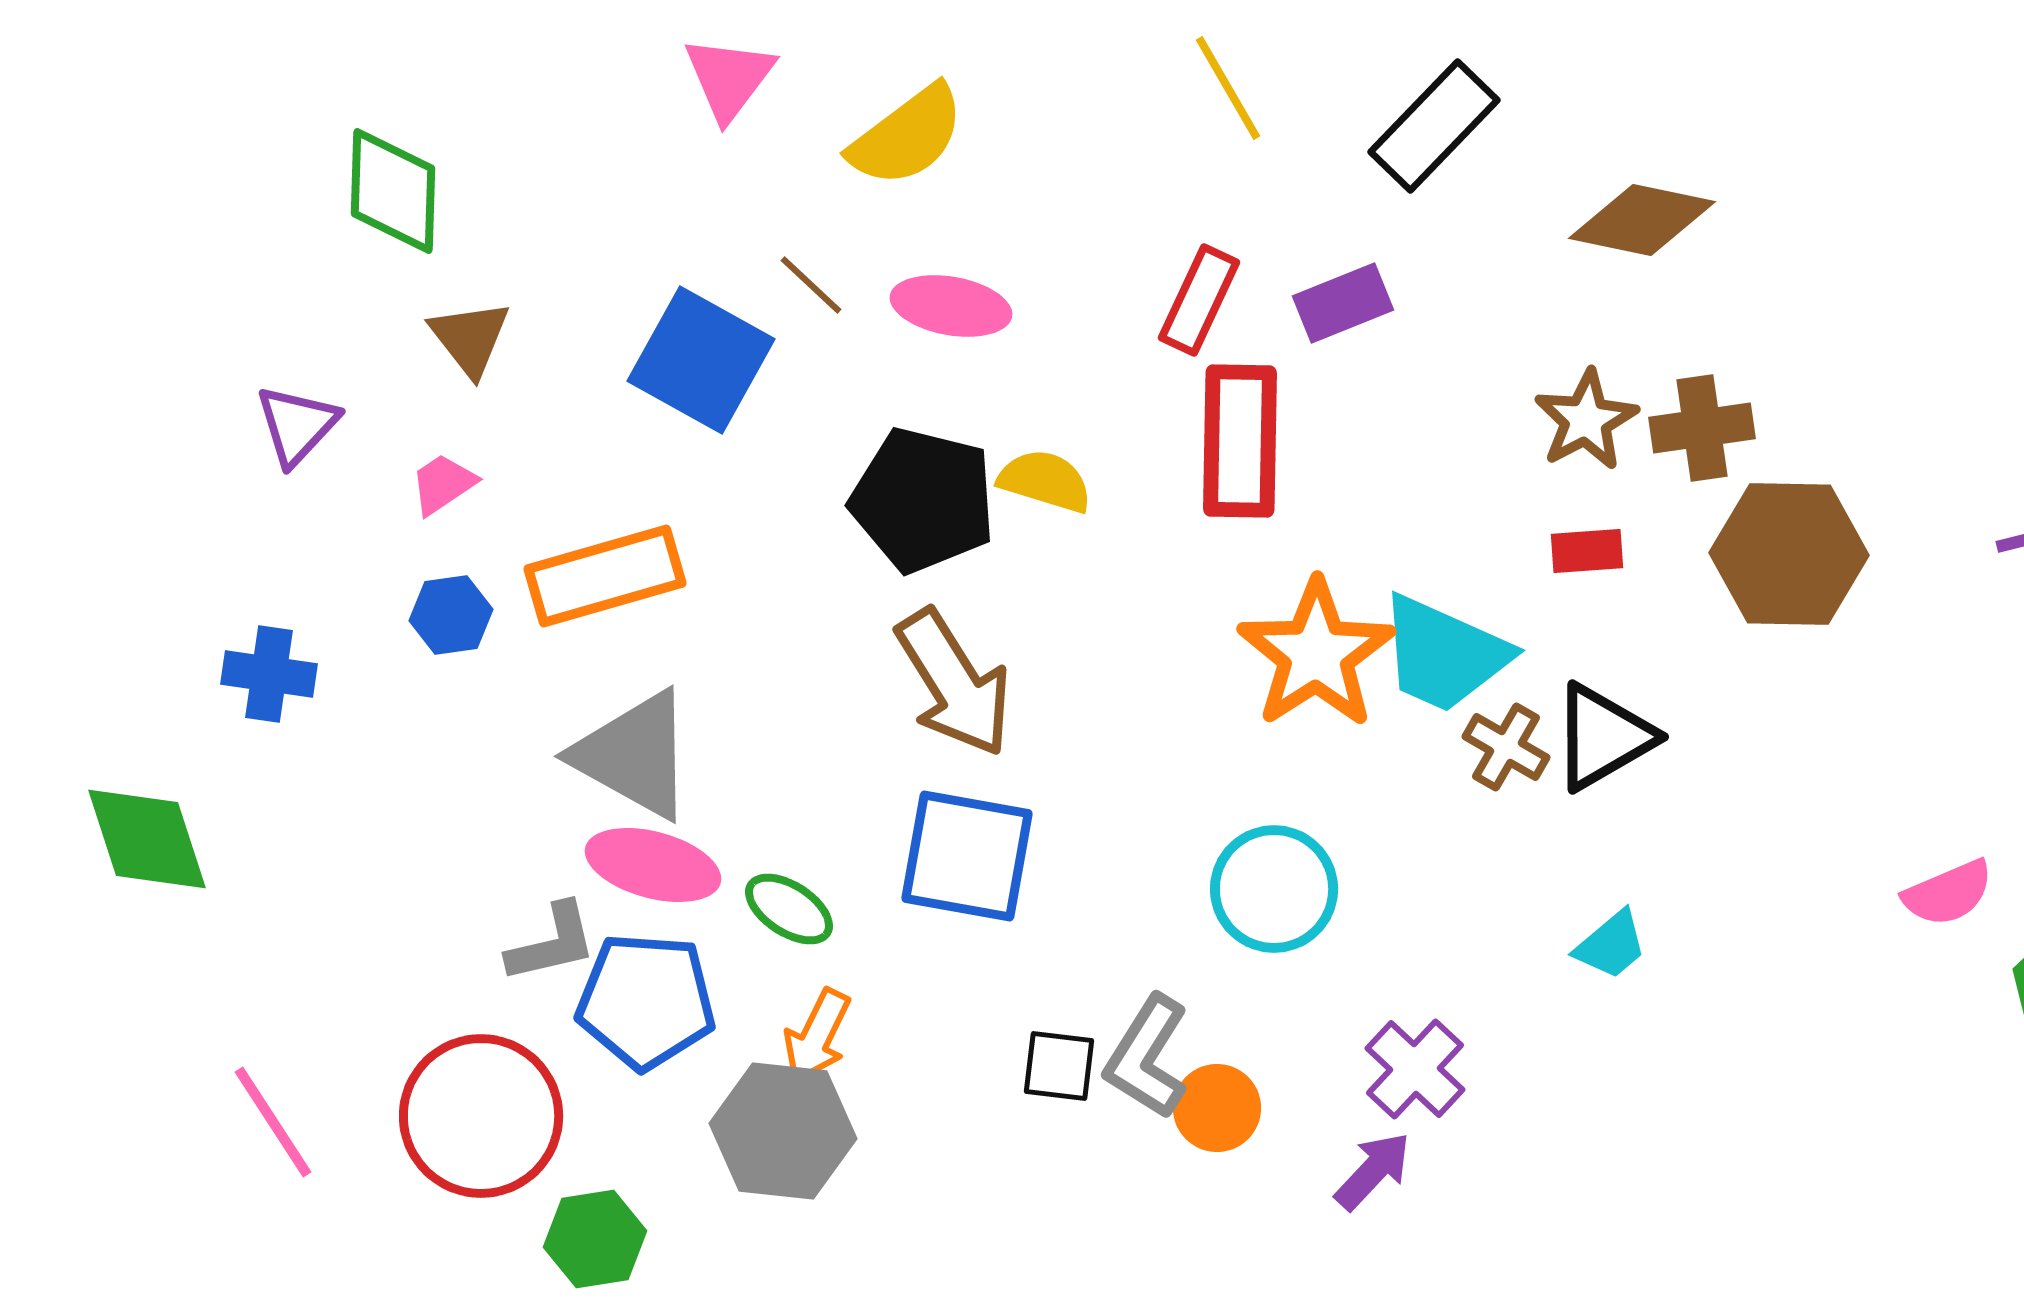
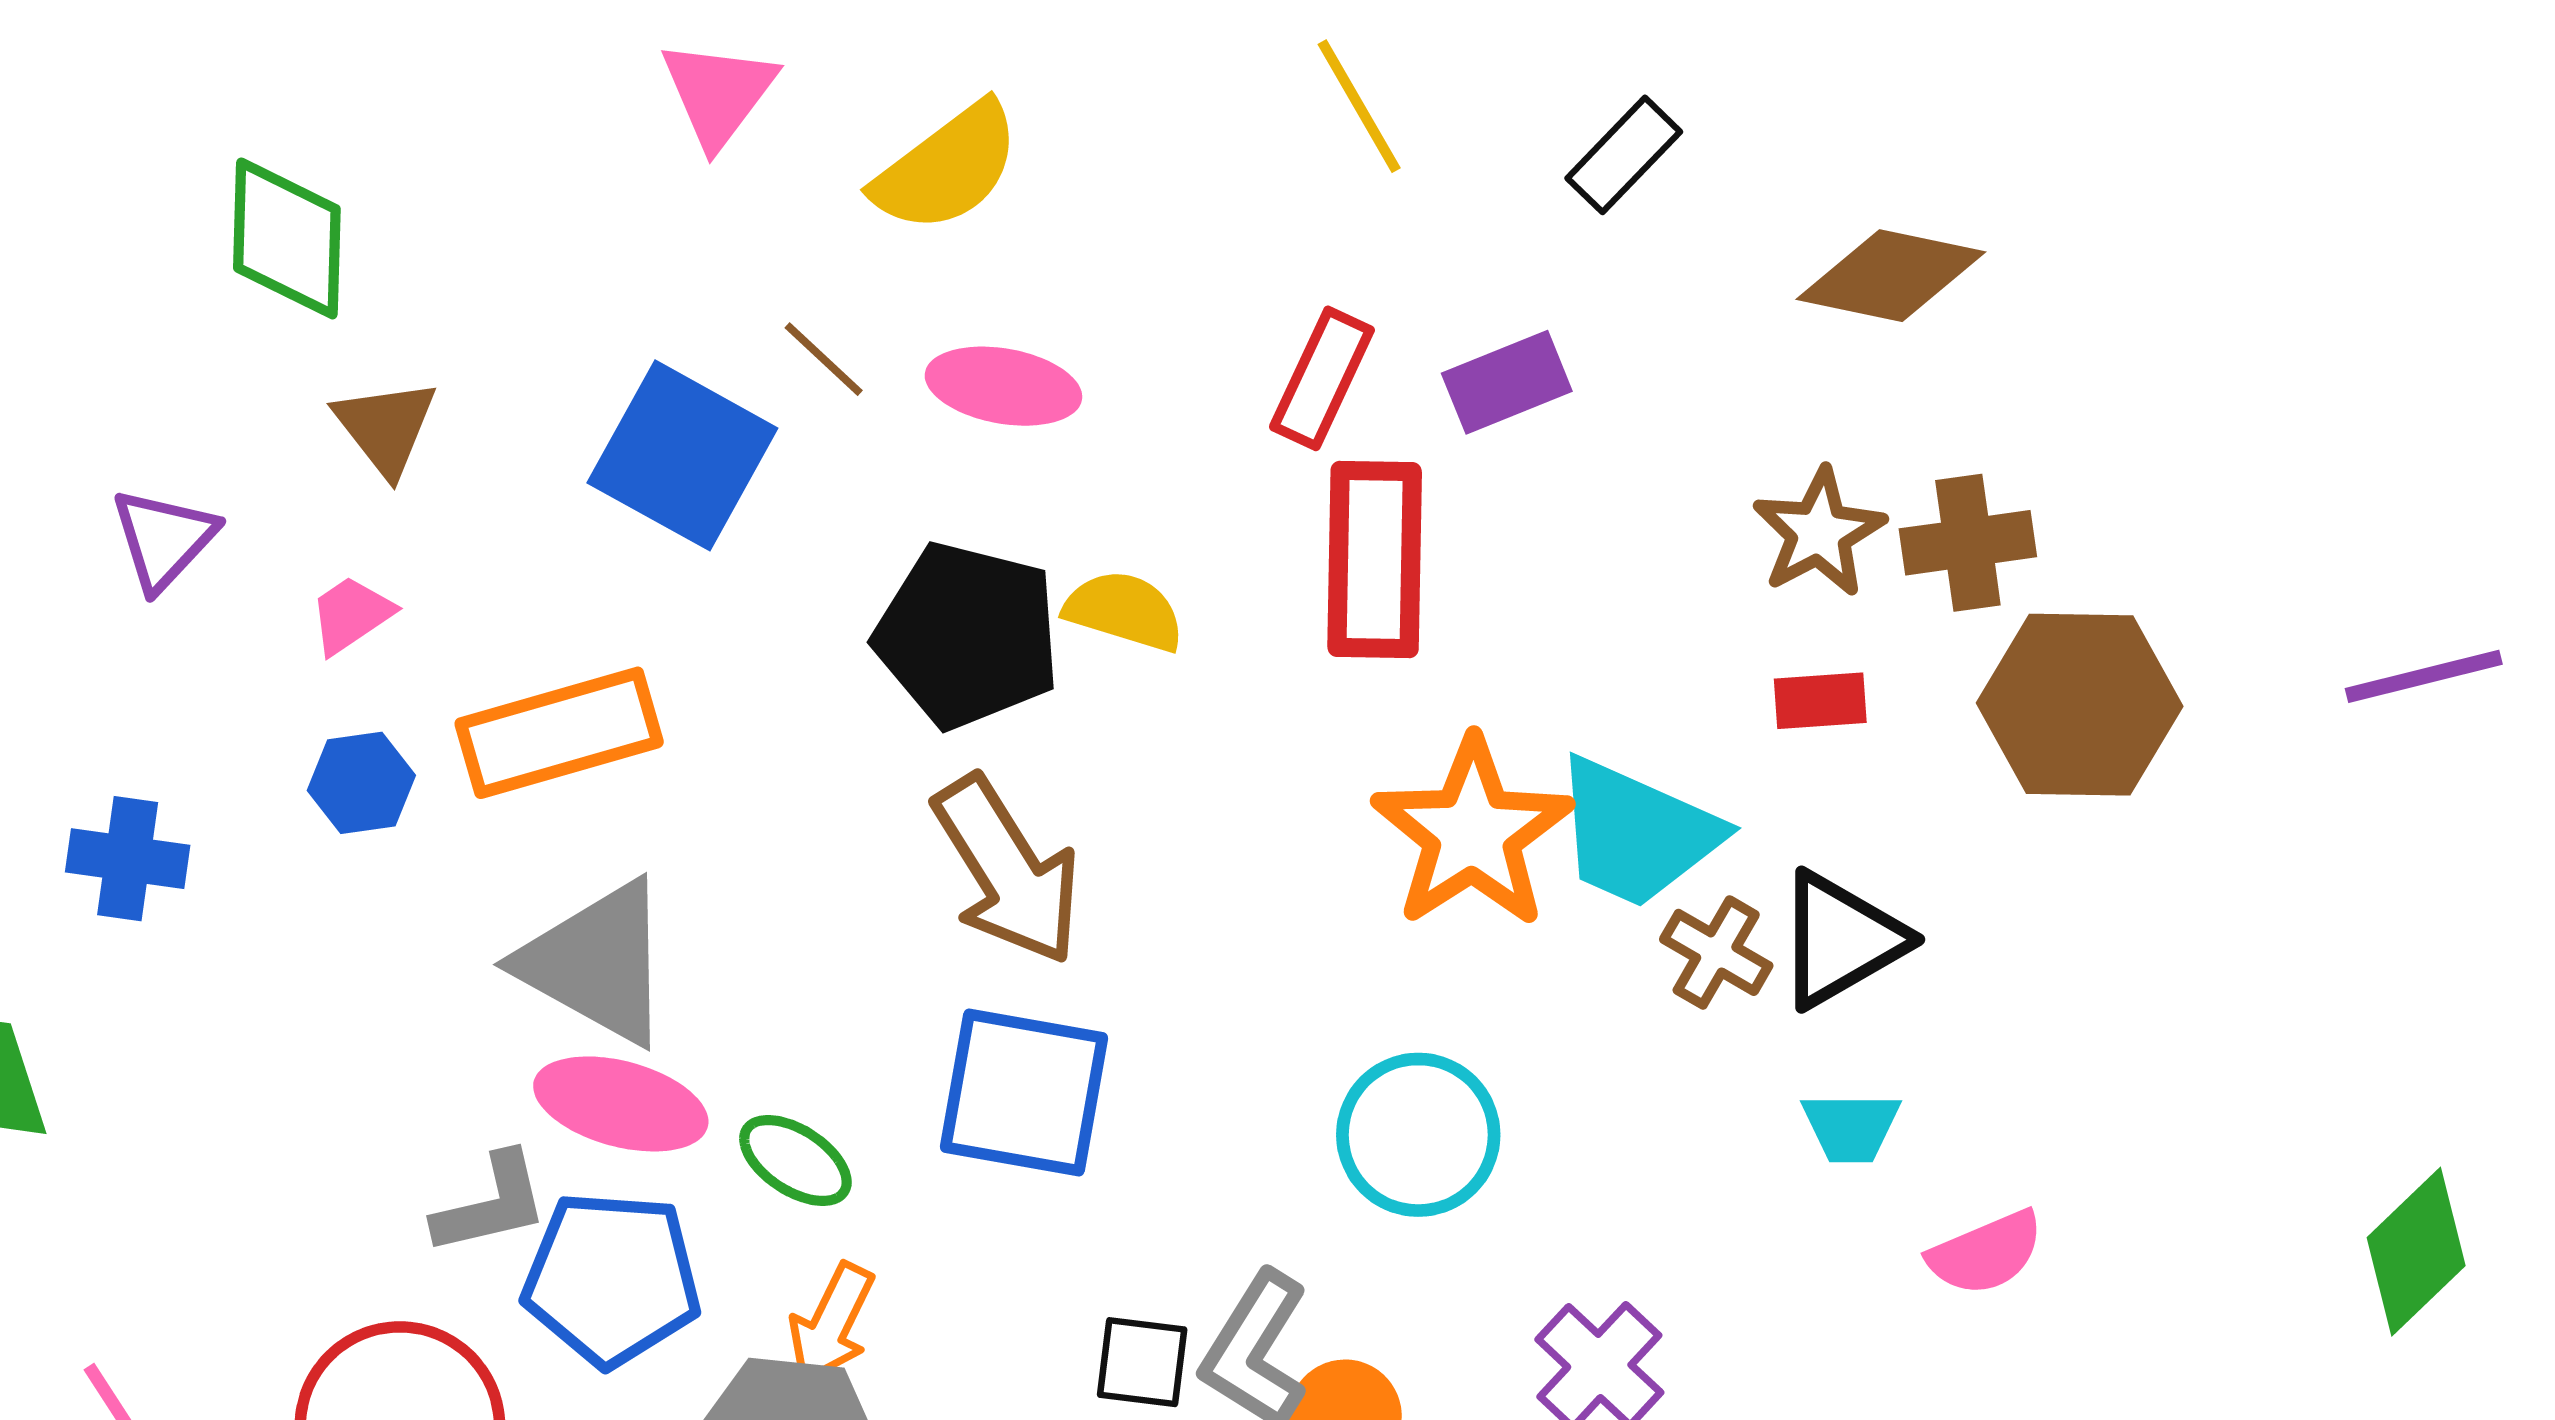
black rectangle: (1434, 126) -> (1624, 155), size x0.7
pink semicircle: (1948, 893) -> (1986, 1253), moved
cyan trapezoid: (1611, 945) -> (1851, 1127), moved, turned 40

